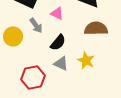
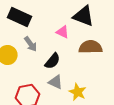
pink triangle: (57, 13) -> (63, 32), moved
yellow star: (86, 60) -> (78, 92), moved

